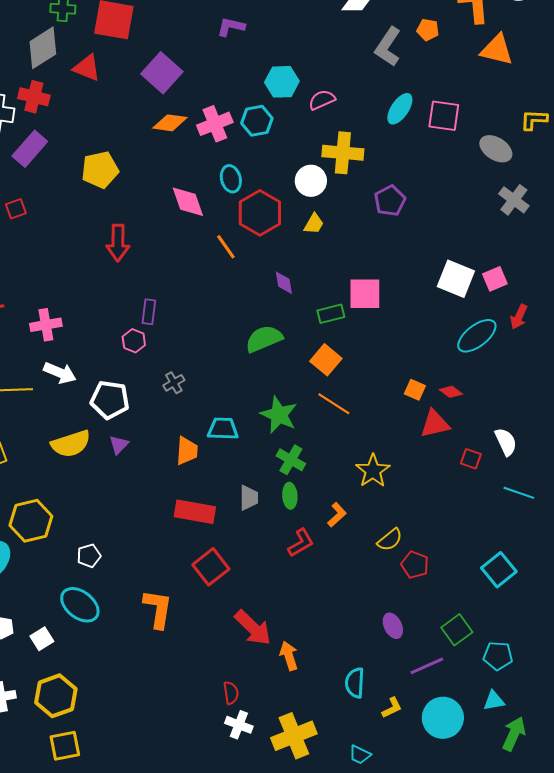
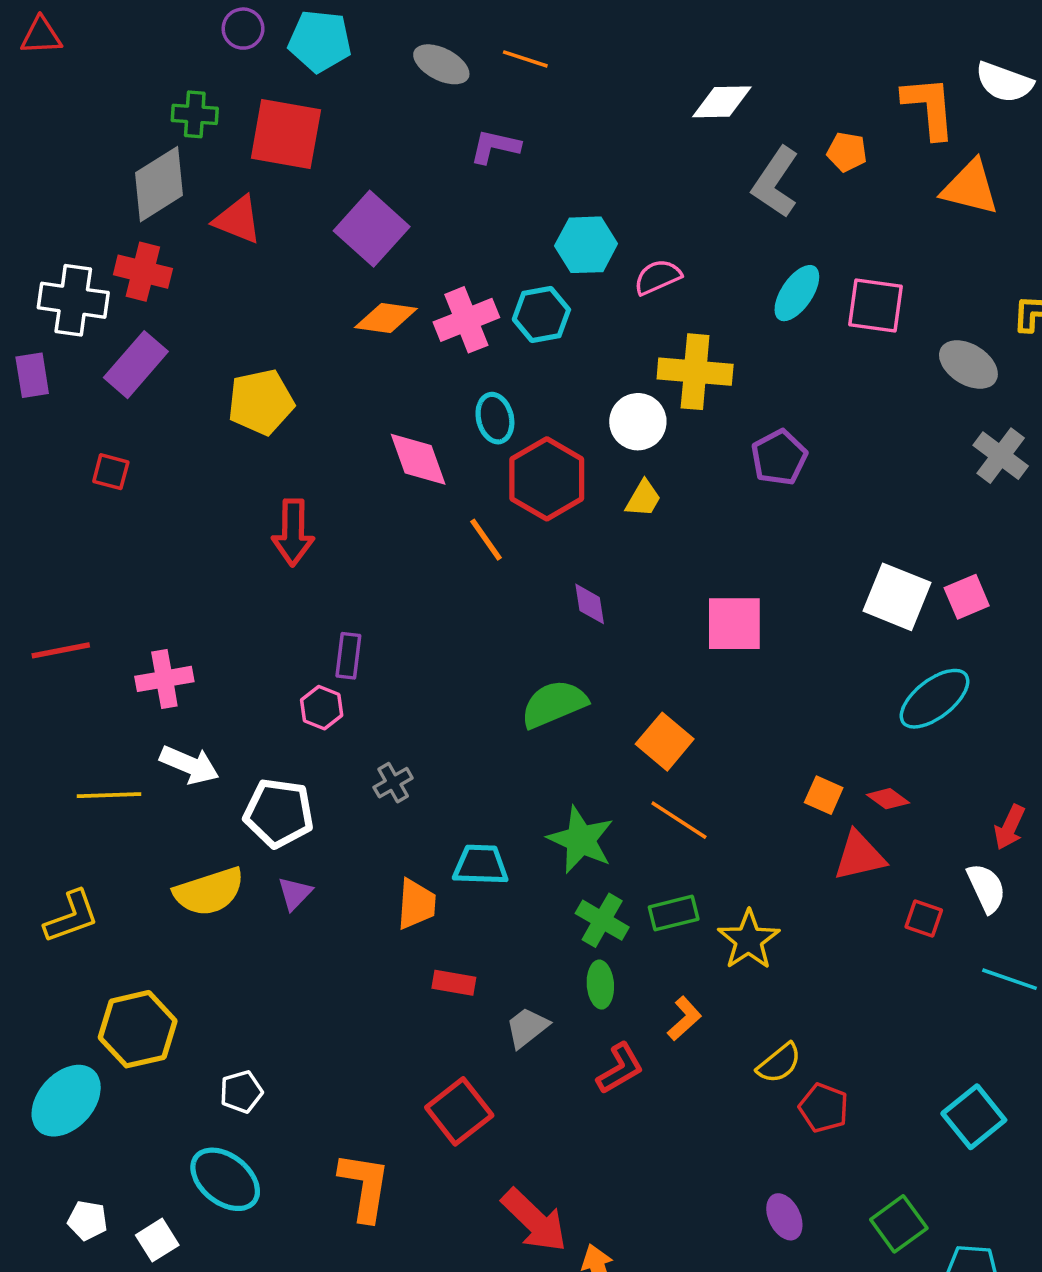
red square: (16, 209) -> (111, 472), turned 35
green rectangle: (331, 314) -> (674, 913), moved
red arrow: (519, 317) -> (1010, 827), moved
gray trapezoid: (249, 498) -> (527, 1027), moved, turned -128
red rectangle: (195, 512) -> (454, 983), moved, size x0.6

